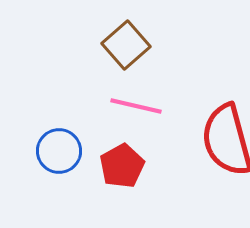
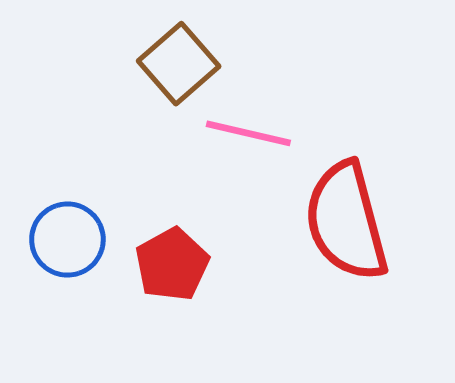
pink line: (136, 106) -> (248, 133), moved

